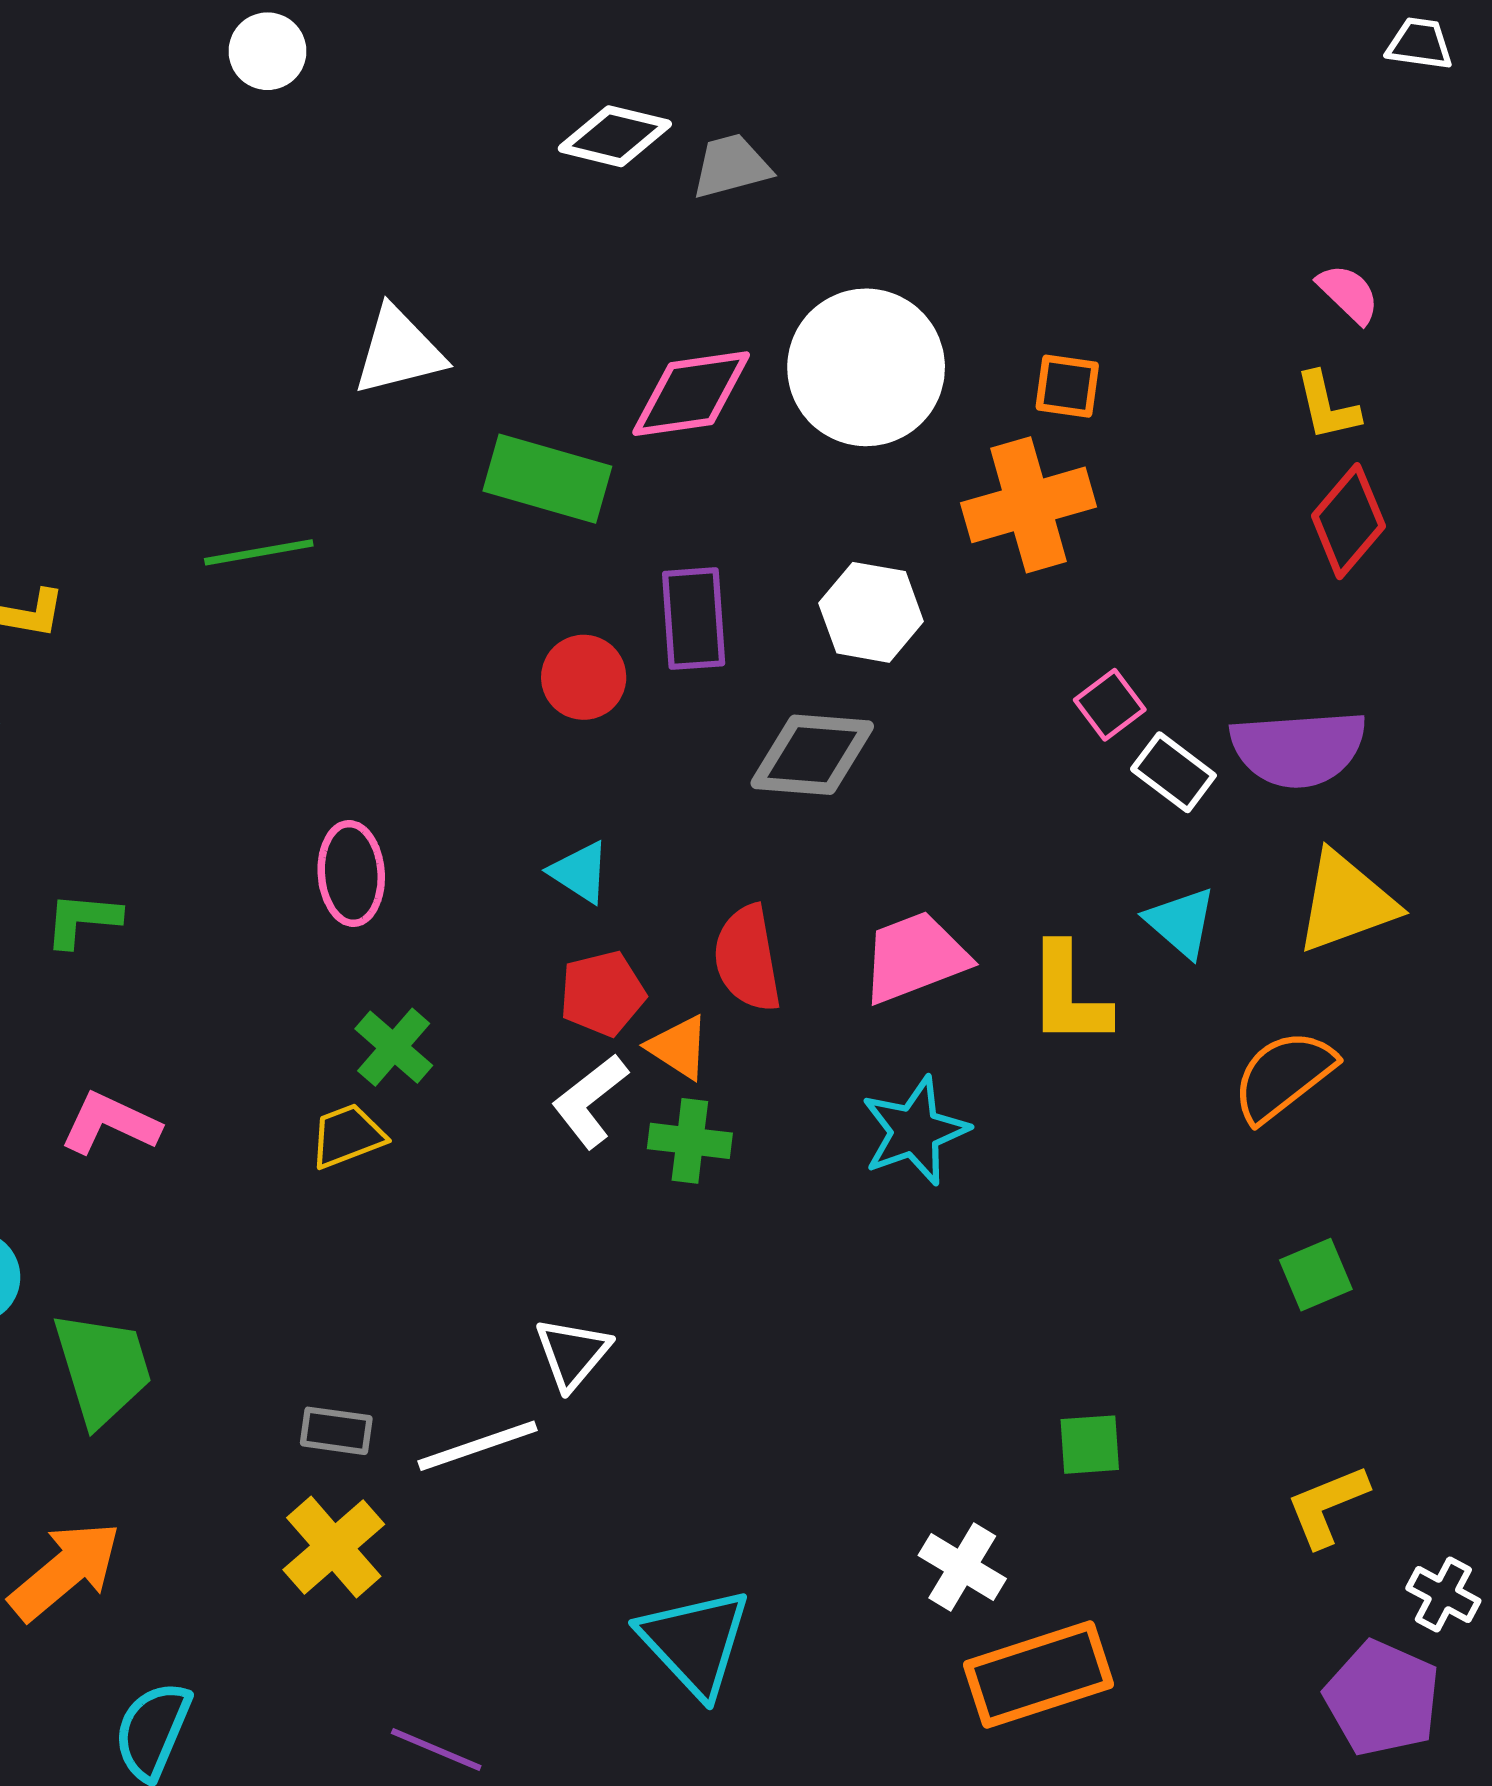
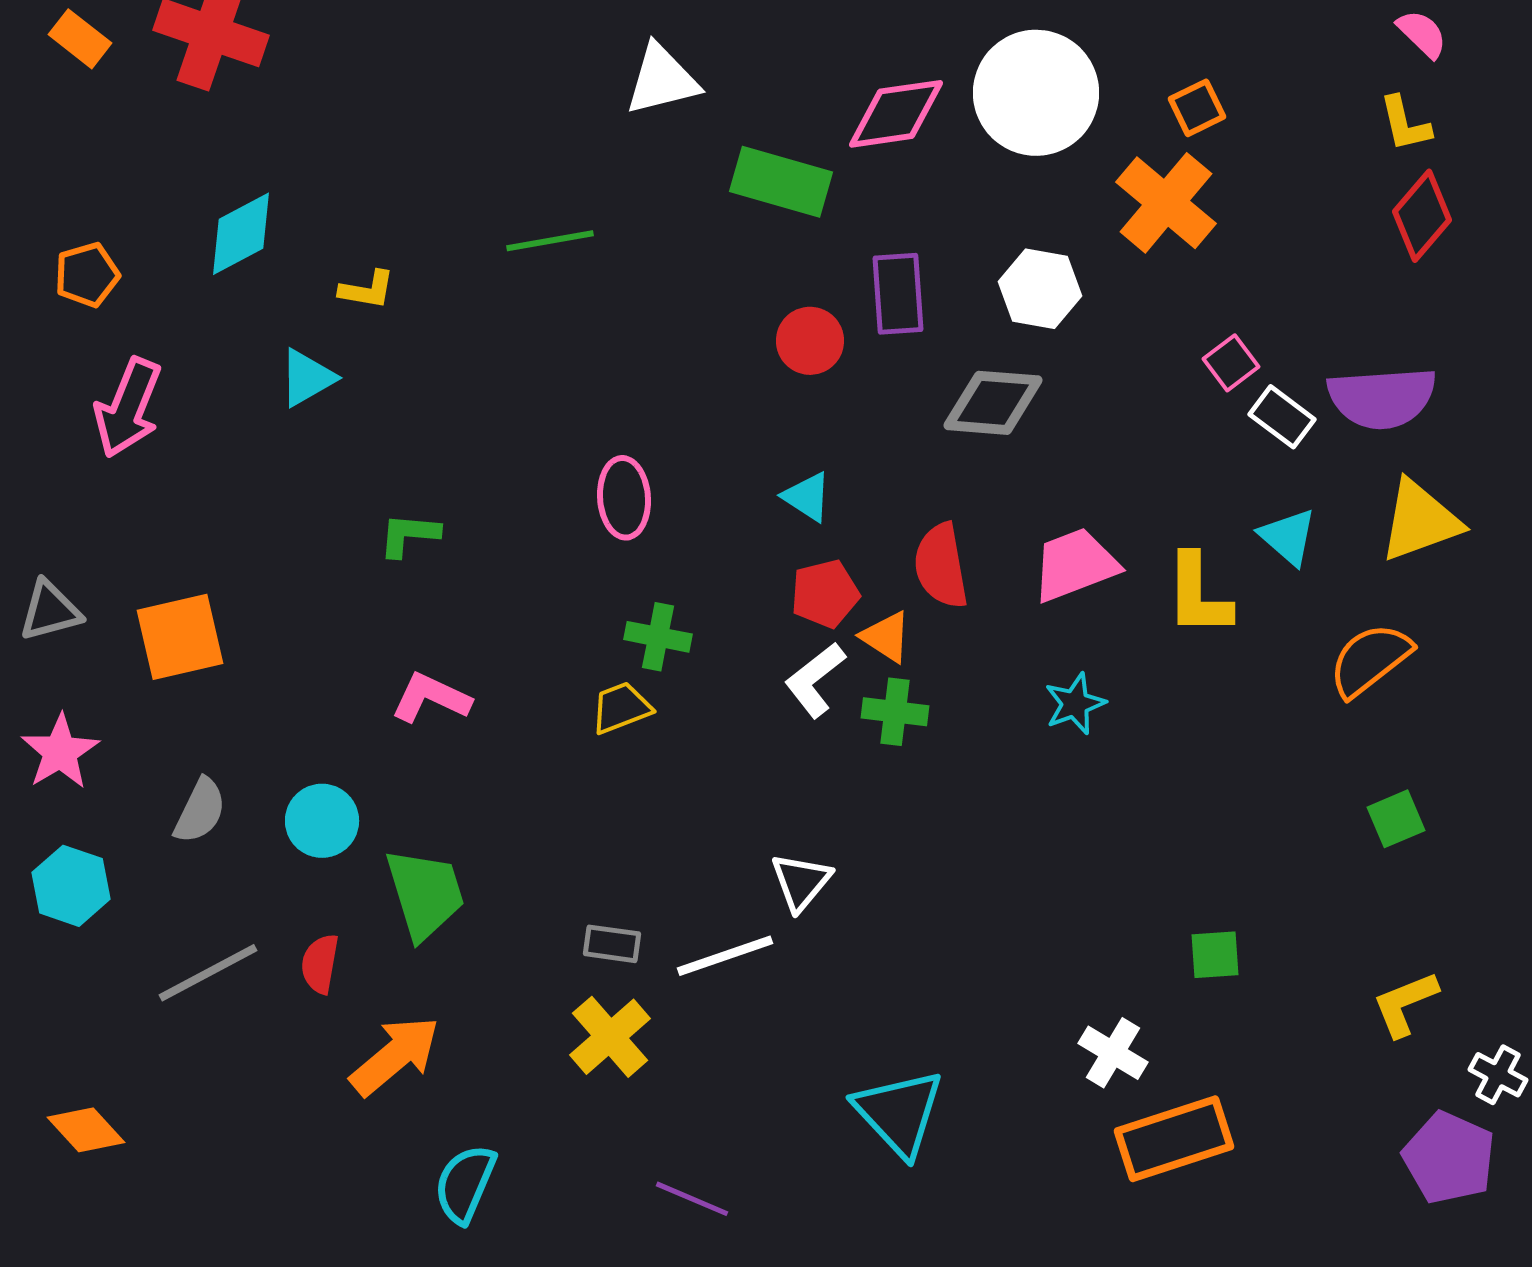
orange square: (1067, 386) -> (1197, 108), turned -34
orange cross: (1029, 505) -> (1166, 203), turned -34
green cross: (394, 1047) -> (658, 637), turned -30
cyan star: (915, 1131) -> (1075, 704), size x0.7

